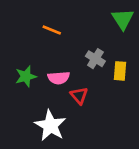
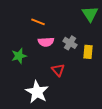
pink semicircle: (59, 78) -> (46, 42), moved

